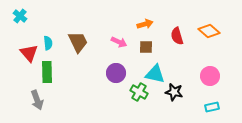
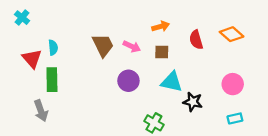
brown trapezoid: (78, 42) -> (103, 45), moved
green cross: (139, 92) -> (154, 123), moved

